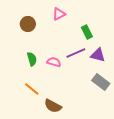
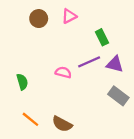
brown circle: (28, 24) -> (39, 19), moved
green semicircle: (32, 59) -> (22, 82), moved
orange line: (32, 89) -> (30, 119), moved

